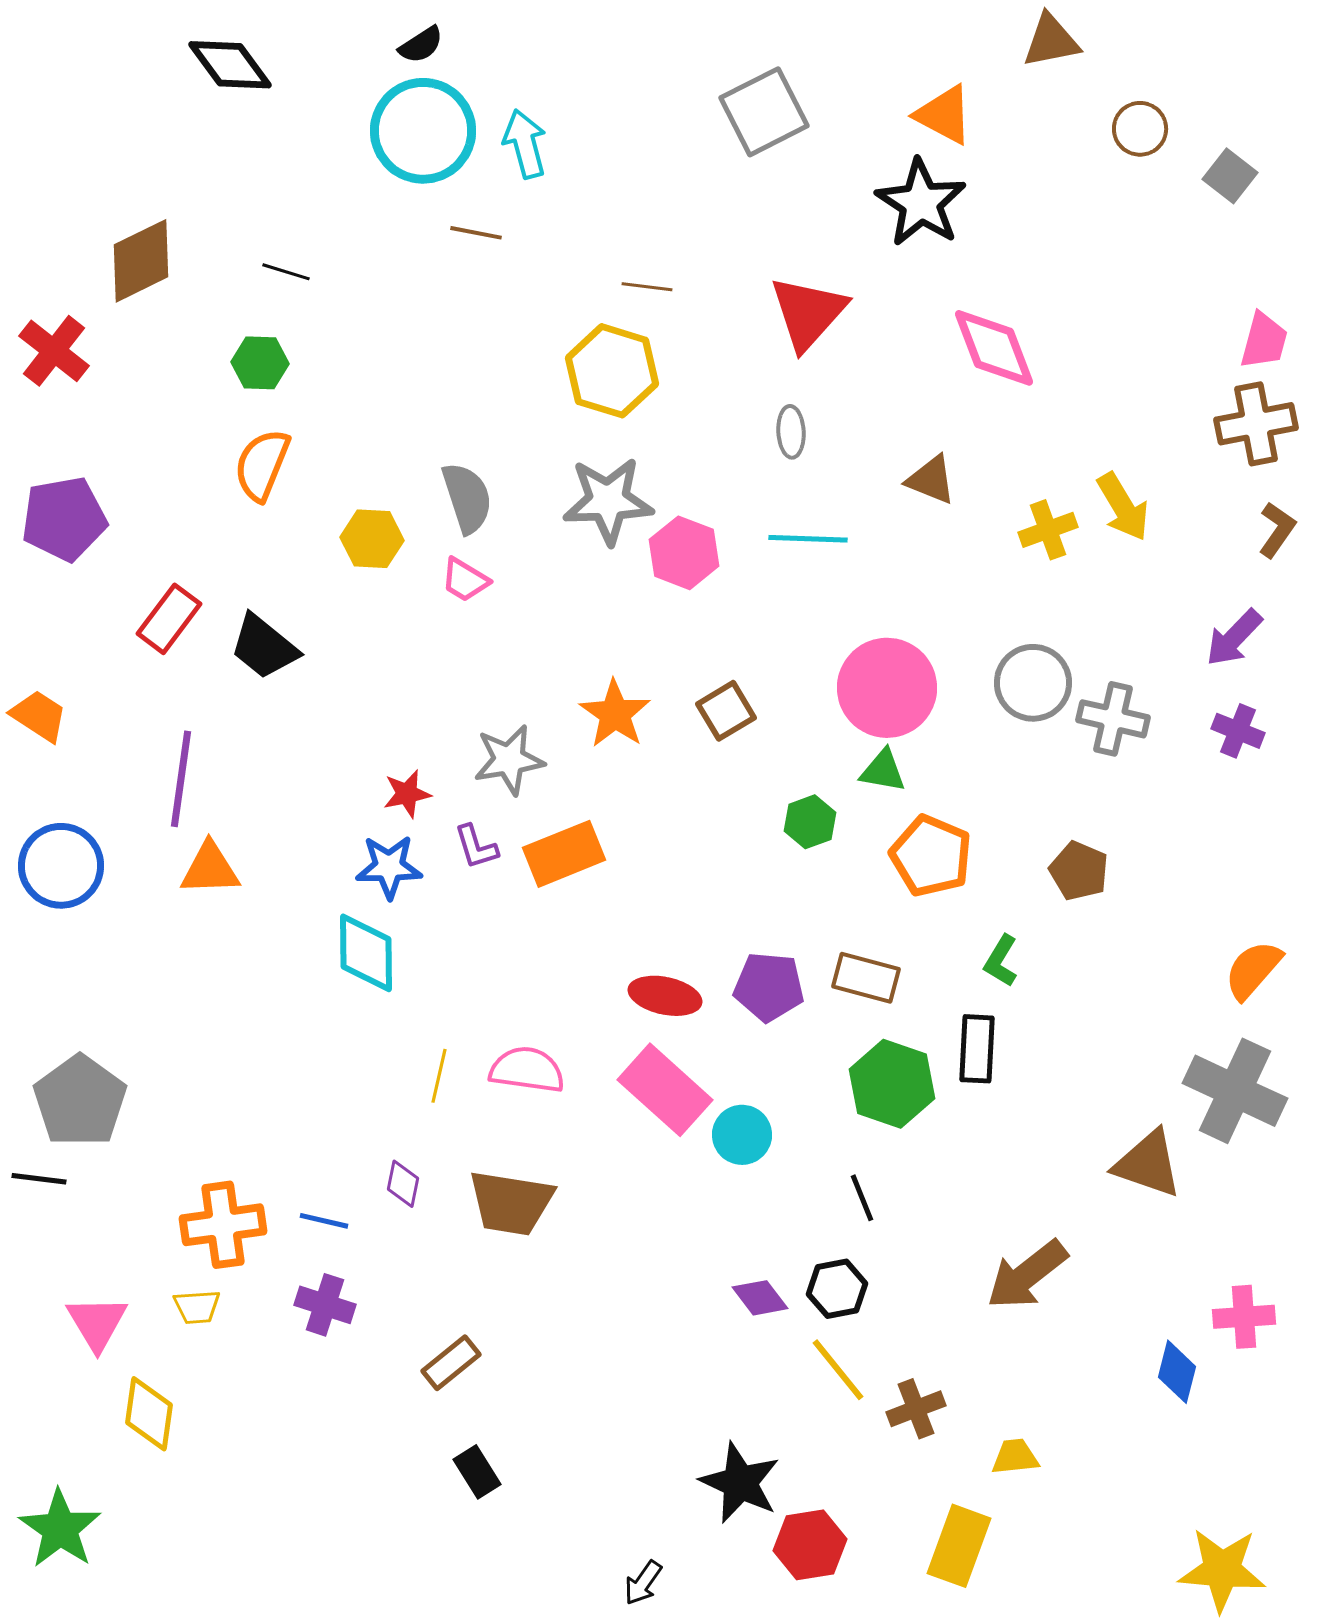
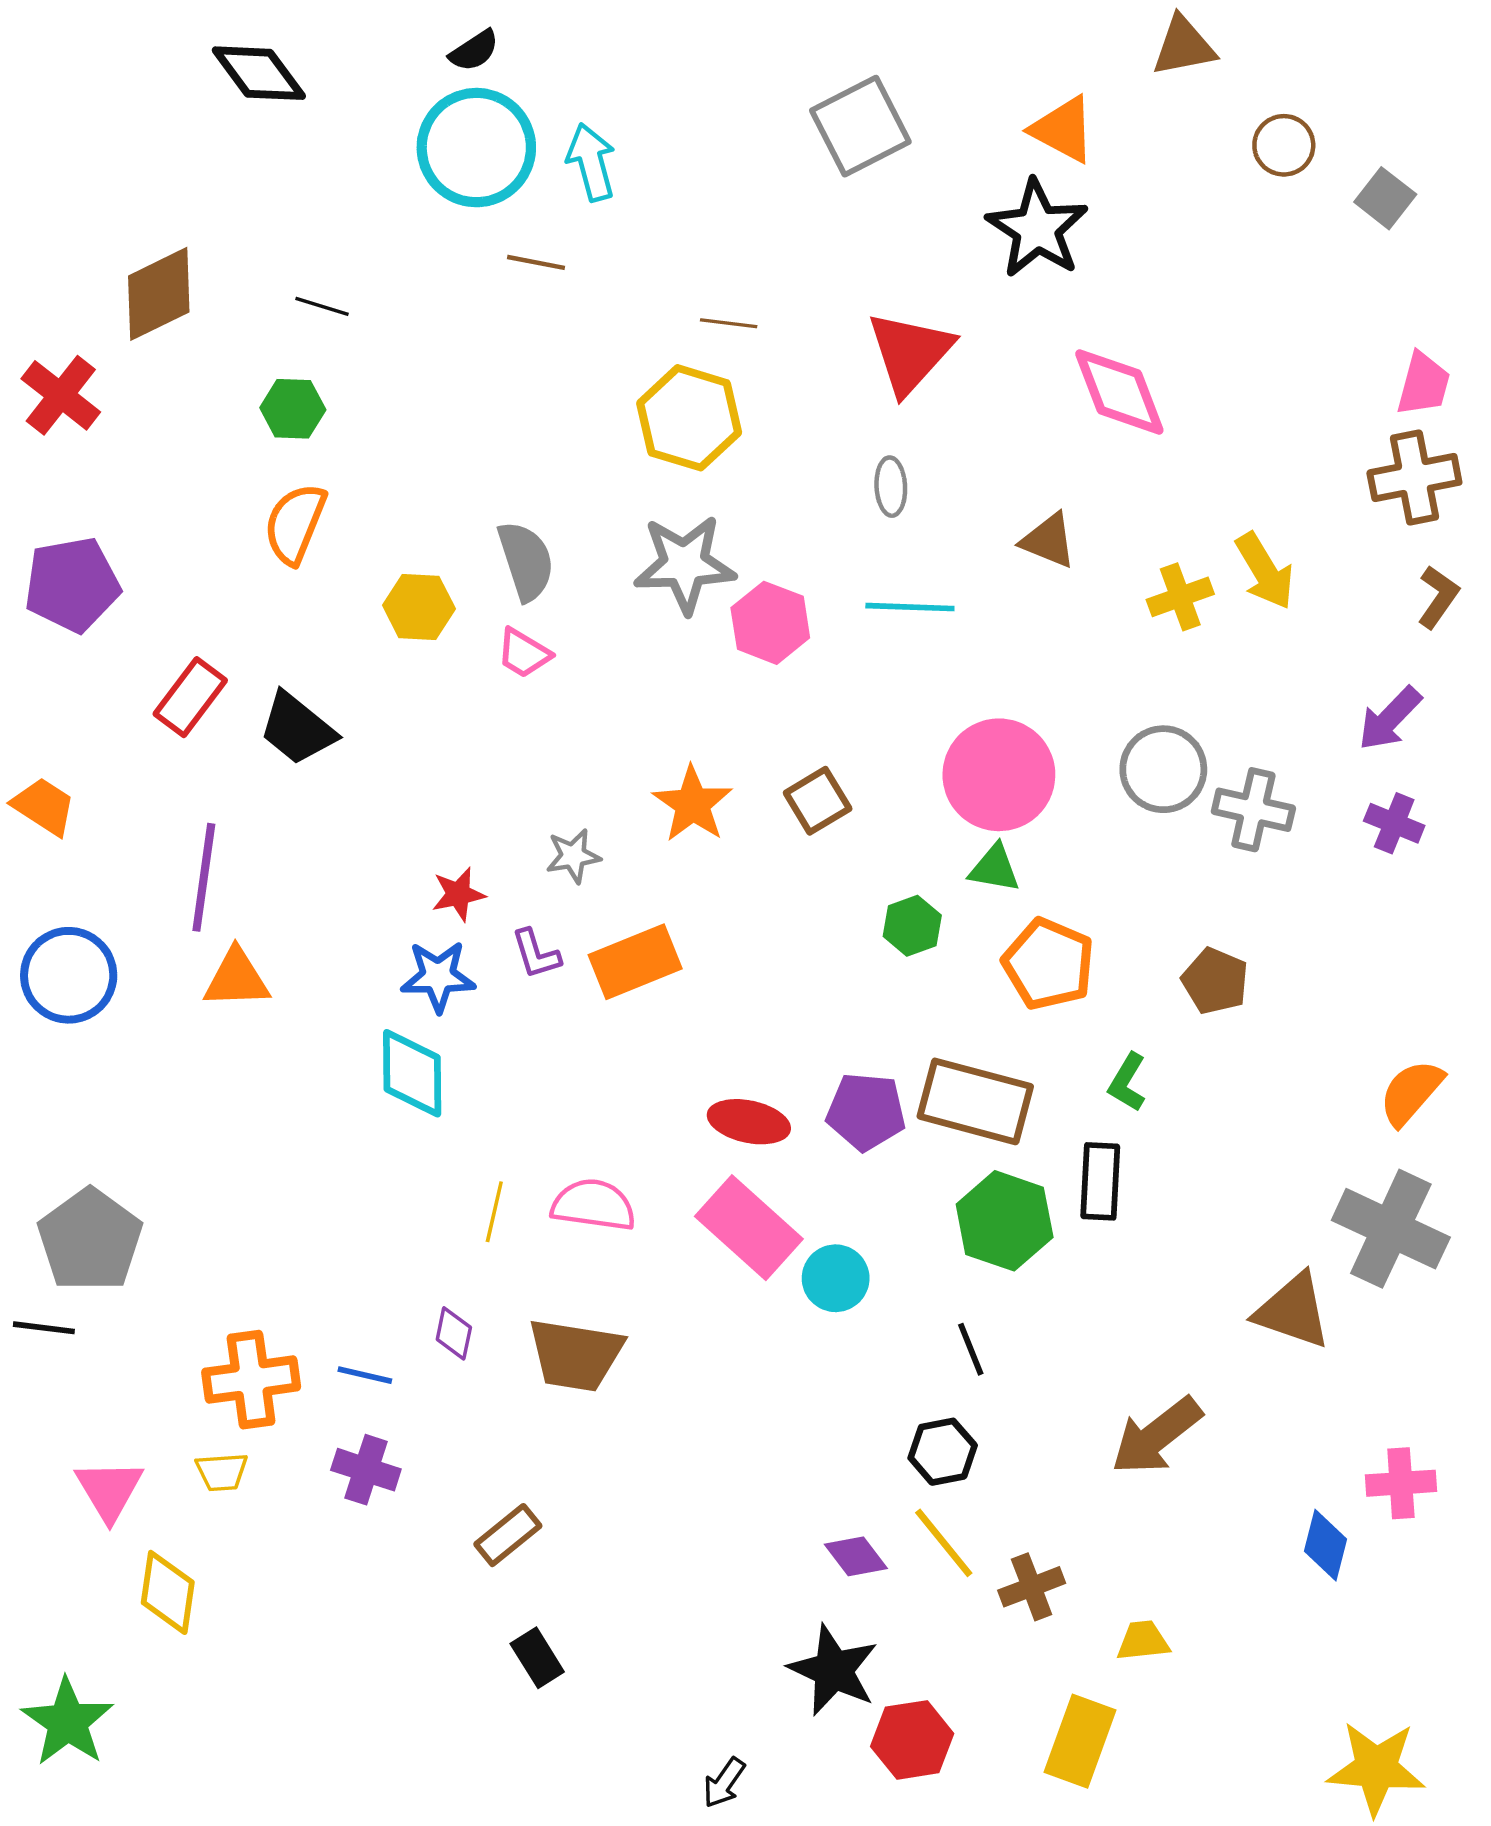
gray star: (509, 760) -> (573, 856), size x0.7
brown rectangle: (866, 978) -> (975, 1101), size x1.5
purple diamond: (760, 1298) -> (856, 1556), moved

